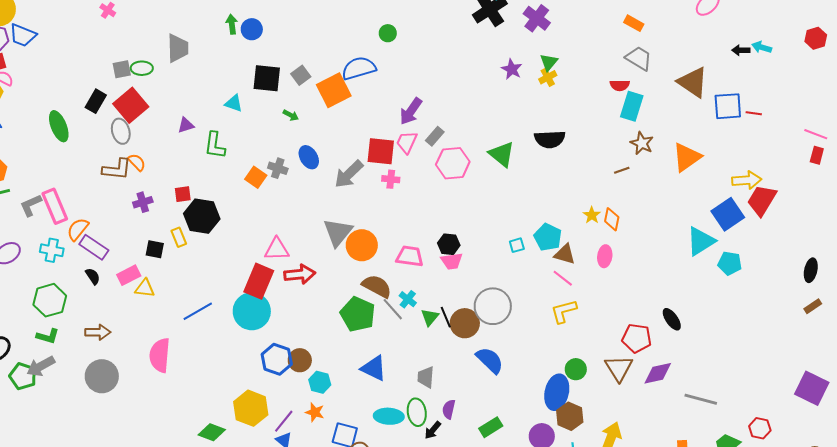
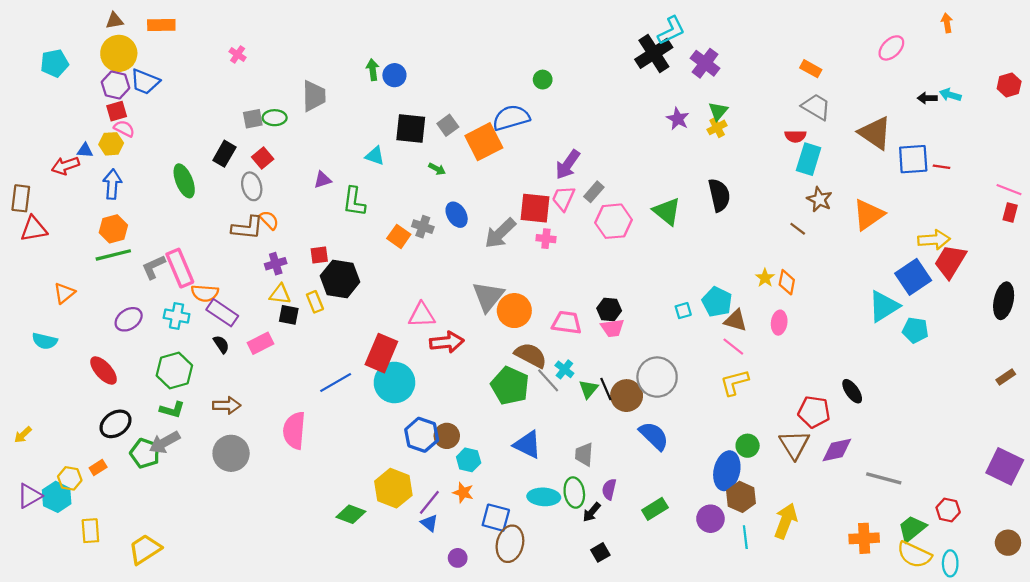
red square: (131, 105) -> (263, 158), size x0.6
black semicircle: (550, 139) -> (719, 195), turned -100
brown line: (622, 170) -> (798, 229), turned 56
orange semicircle: (78, 229) -> (205, 293), turned -125
black ellipse: (811, 270) -> (1004, 301), moved, size x1.4
red rectangle: (259, 281) -> (381, 353), moved
yellow triangle: (145, 288) -> (280, 294), moved

